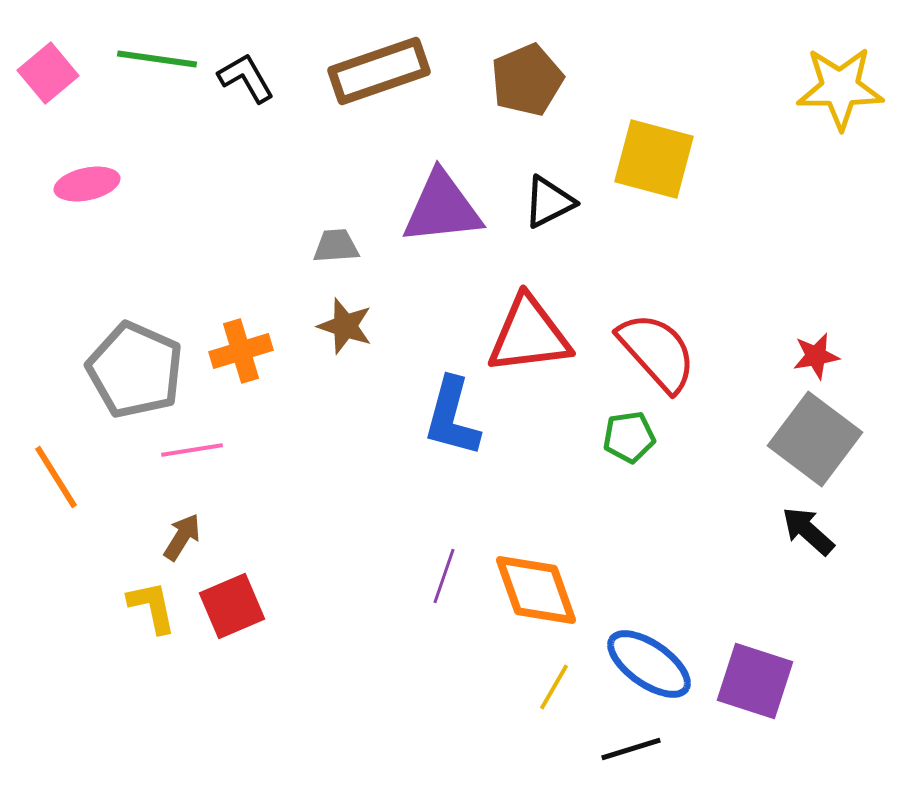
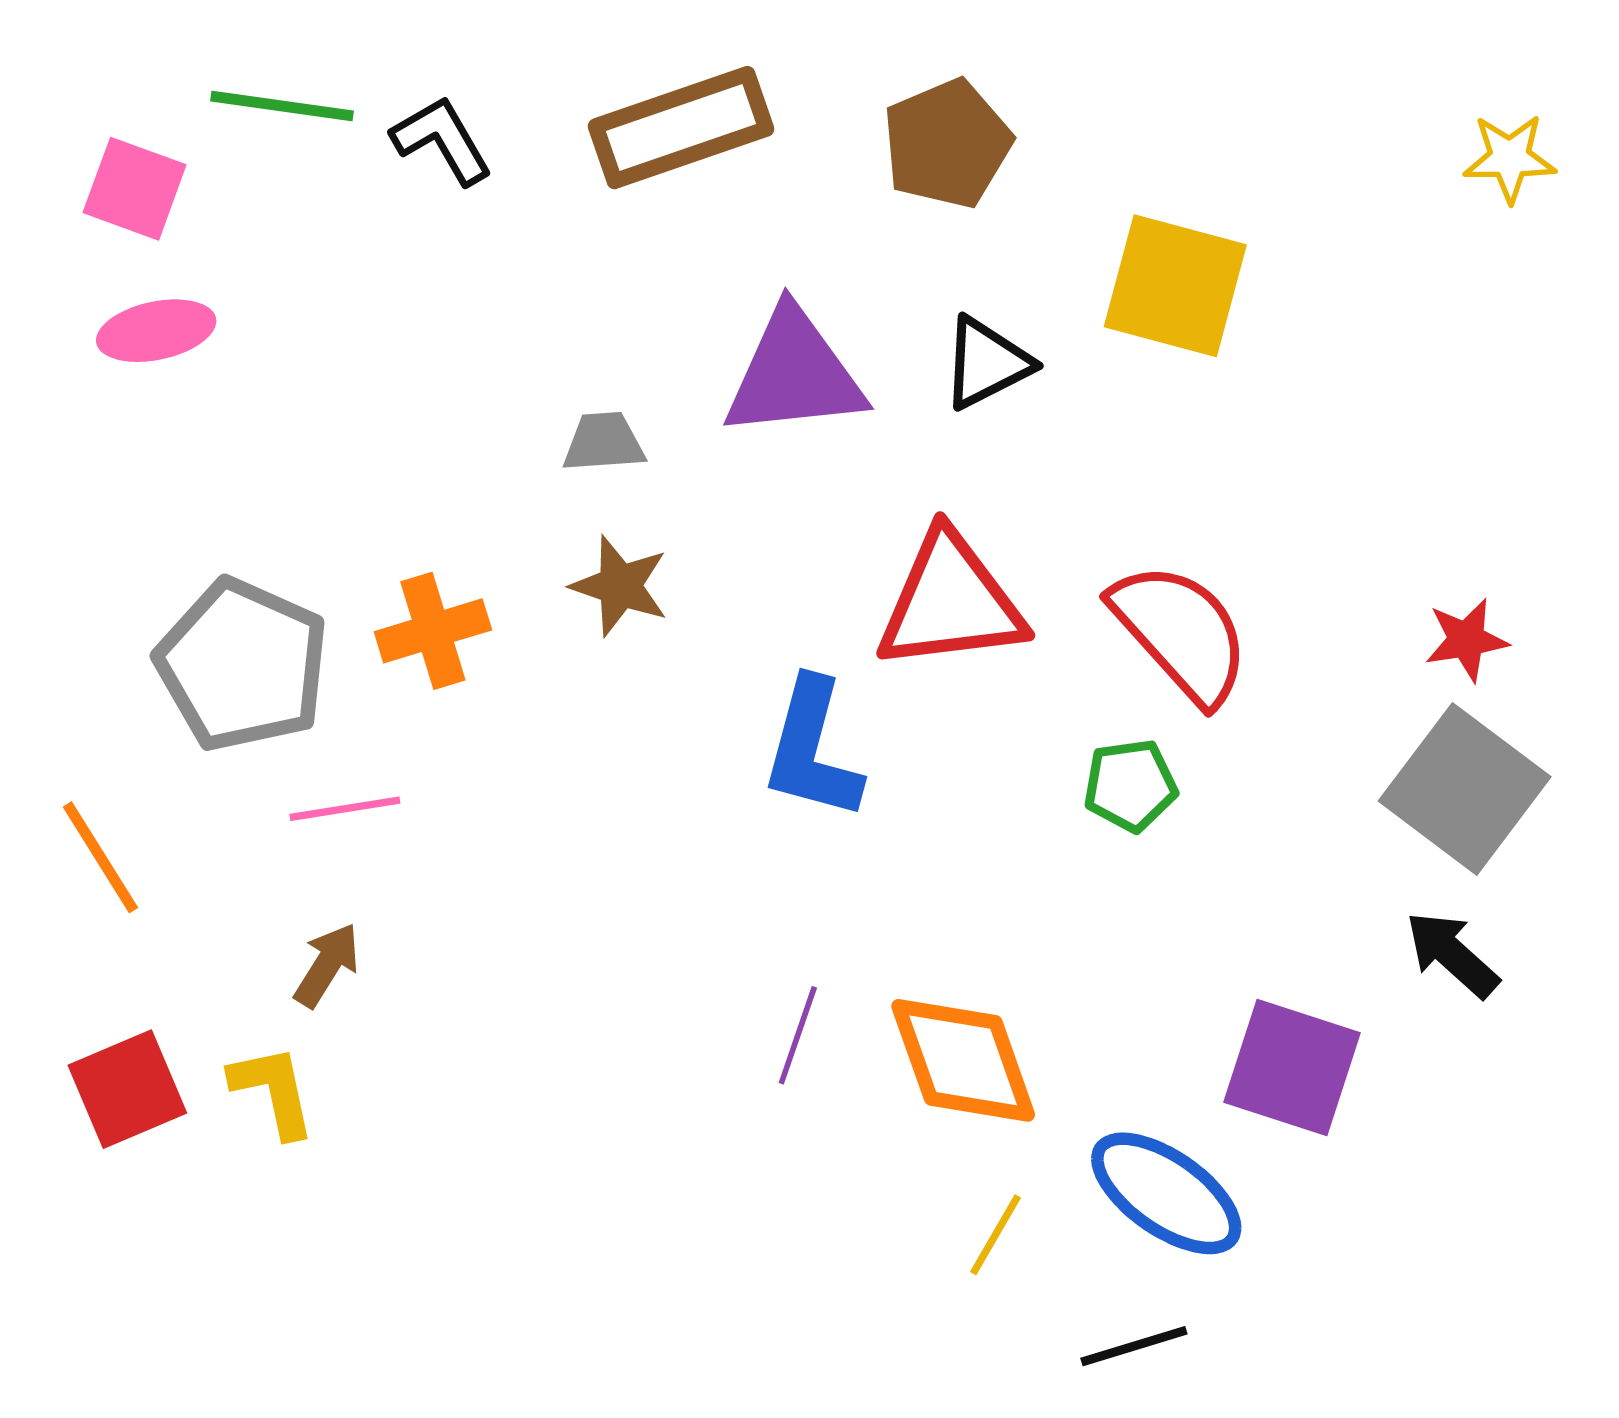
pink square: (48, 73) -> (135, 189), moved, turned -30
yellow star: (840, 88) -> (1510, 158), size x0.6
red square: (232, 606) -> (127, 1089), moved
purple square: (755, 681) -> (1292, 1068), moved

